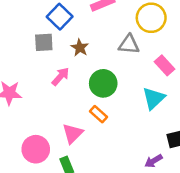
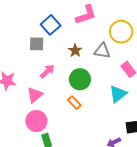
brown star: (80, 48) -> (75, 51), moved
pink triangle: (73, 133) -> (35, 95), moved
pink circle: (36, 149) -> (36, 121), moved

